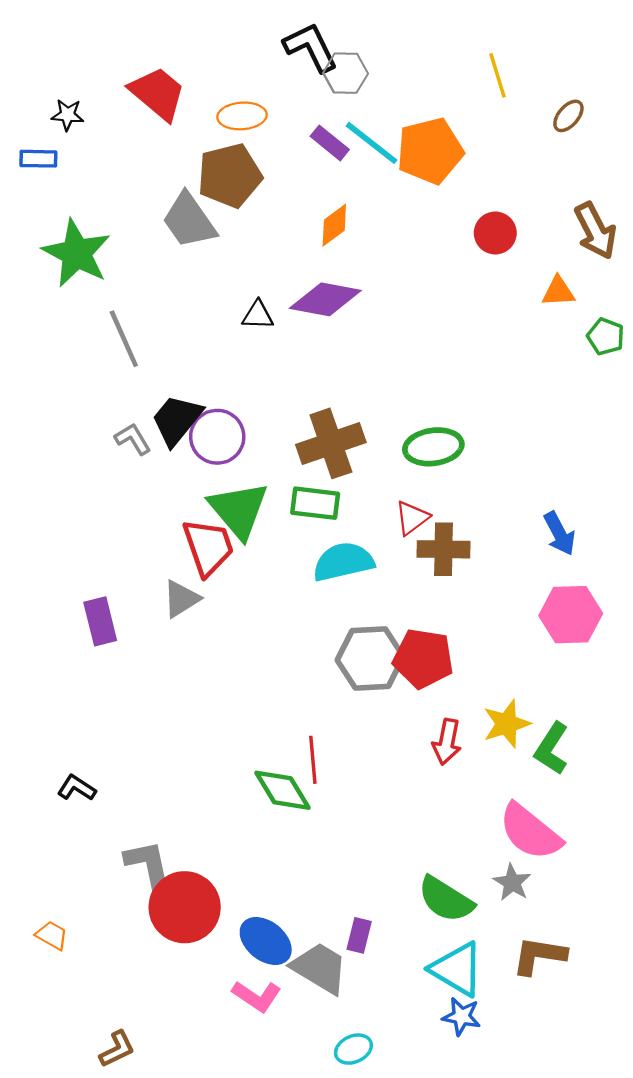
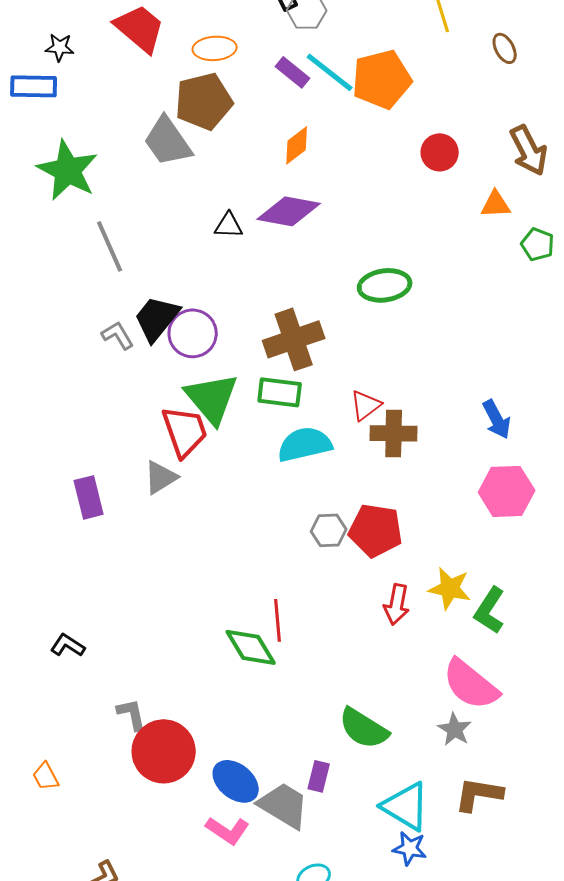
brown ellipse: (568, 116) -> (505, 48), turned -68
blue rectangle: (38, 159) -> (34, 86), size x1.4
green ellipse: (433, 447) -> (385, 285), moved
gray hexagon: (370, 658) -> (329, 530), size x0.6
yellow star: (507, 724) -> (450, 588), turned 30
gray L-shape: (149, 866) -> (132, 714), size x0.7
green semicircle: (446, 899) -> (364, 728), moved
orange trapezoid: (52, 935) -> (46, 776), turned -148

